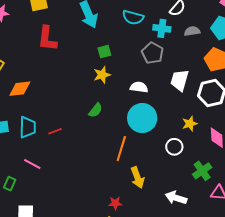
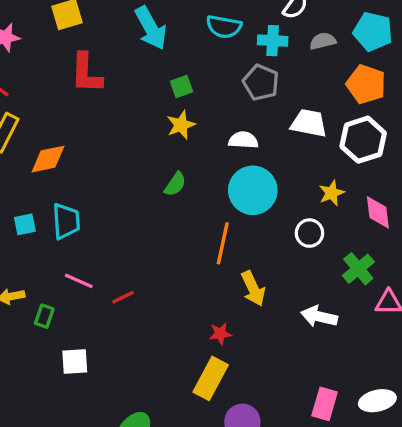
white trapezoid: (180, 80) -> (309, 123), turned 90
red line: (55, 131) -> (123, 297), moved

